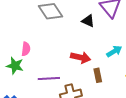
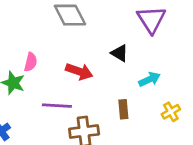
black triangle: (88, 21) -> (120, 53), moved
red arrow: (81, 57) -> (79, 71), moved

